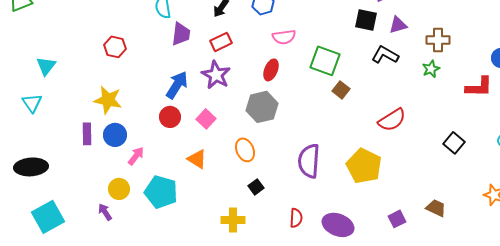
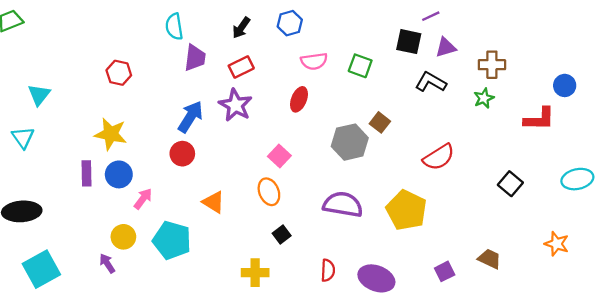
green square: (325, 61) -> (360, 66), moved, size x0.7
gray hexagon: (262, 107) -> (350, 142), moved
pink square: (206, 119) -> (279, 156), moved
purple semicircle: (309, 161) -> (343, 204), turned 96

